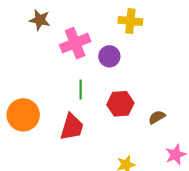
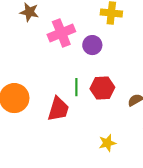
green line: (81, 89) -> (76, 87), moved

